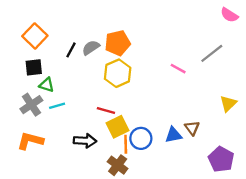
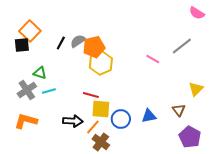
orange pentagon: (118, 43) -> (94, 47), moved
black square: (34, 67) -> (22, 45), moved
yellow square: (118, 127) -> (101, 109), turned 30
brown triangle: (192, 128) -> (179, 110), moved
orange line: (126, 144) -> (93, 127), moved, turned 42

